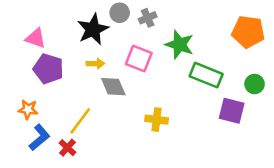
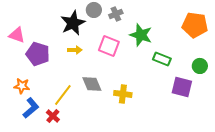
pink triangle: (36, 38) -> (17, 35), moved
green rectangle: (206, 75) -> (162, 59), size x0.7
gray diamond: (113, 87) -> (92, 84), moved

